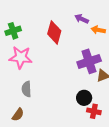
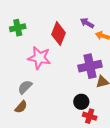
pink star: (21, 57) -> (39, 58), moved
gray semicircle: (26, 89) -> (25, 87), turned 42
brown semicircle: (18, 115) -> (21, 107), moved

